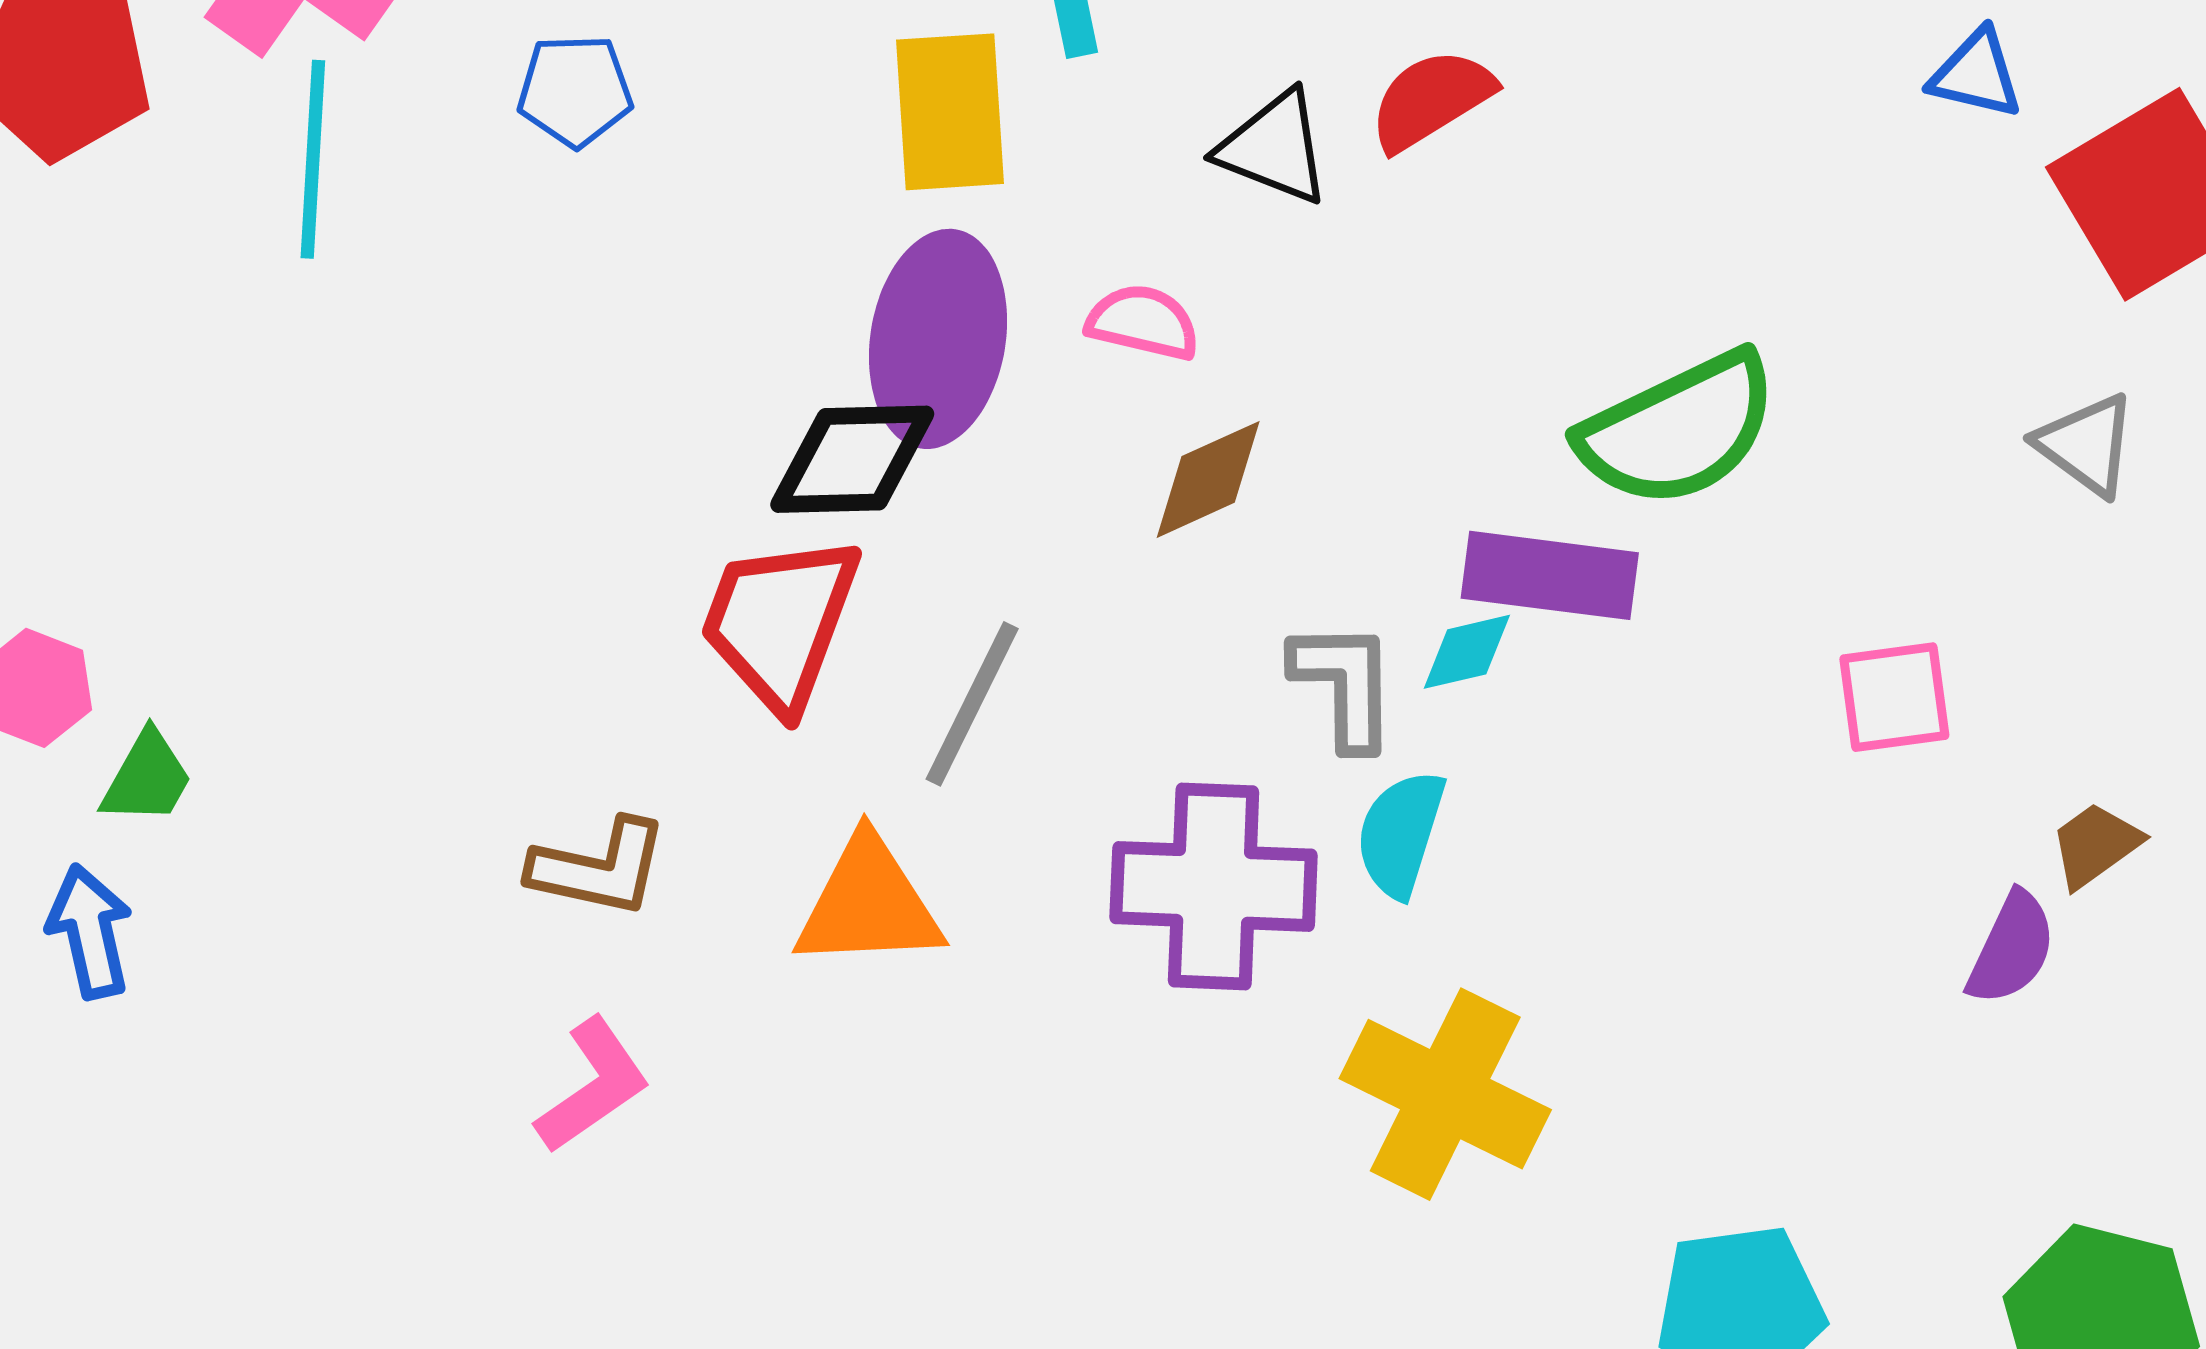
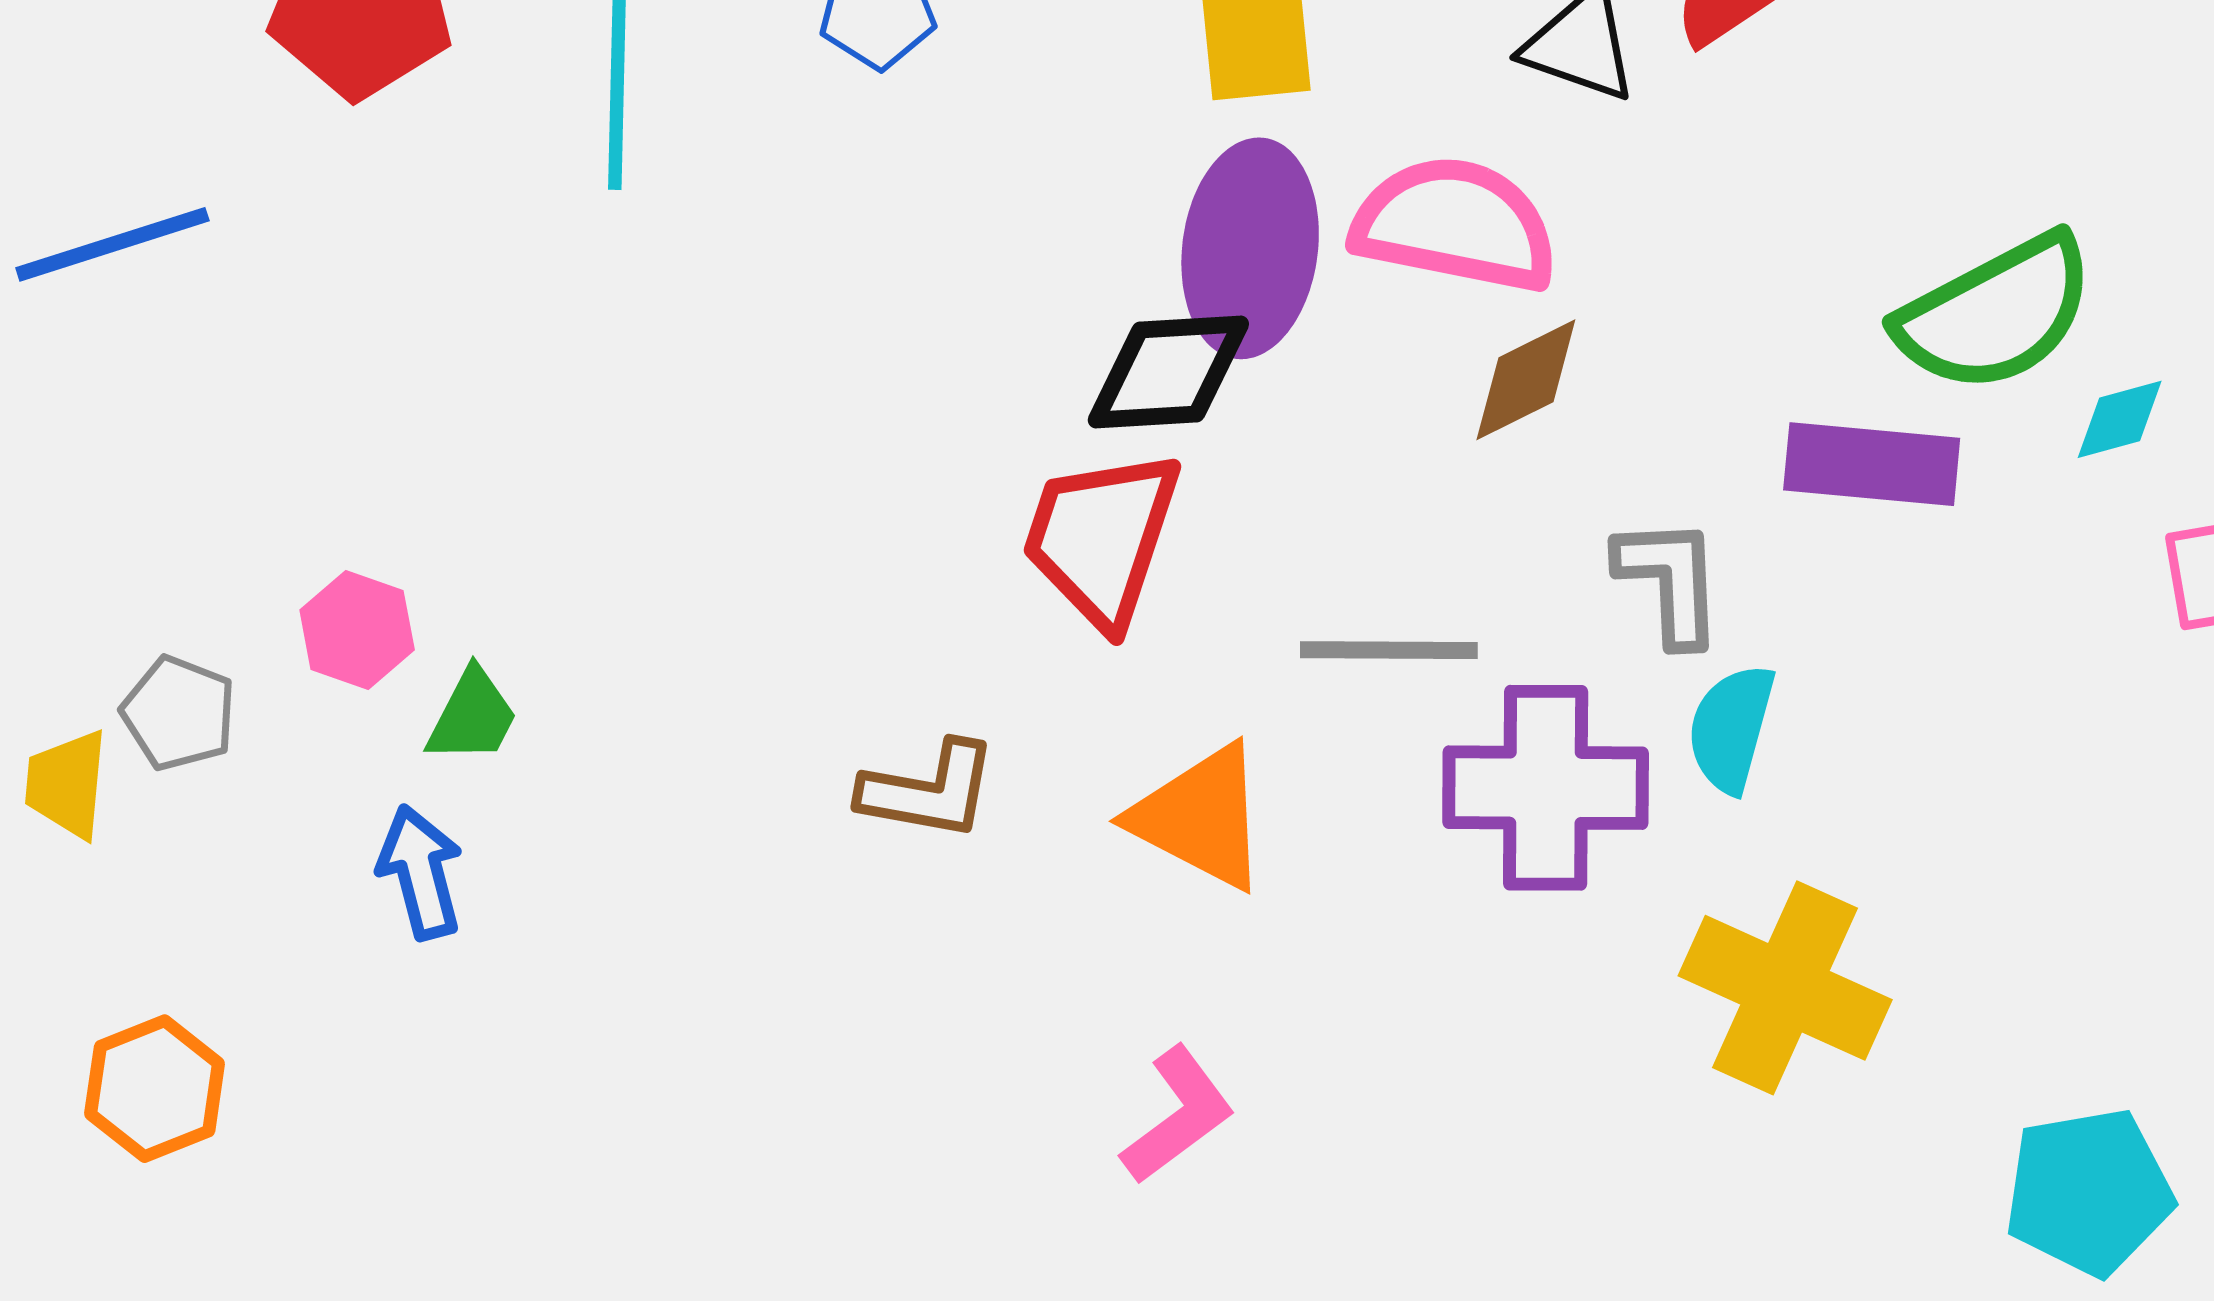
pink semicircle: (1143, 322) -> (1455, 225), size x1.8
cyan diamond: (1467, 652) -> (2120, 419), moved
gray line: (972, 704) -> (1389, 650), moved, turned 66
orange triangle: (869, 904) -> (1200, 817), turned 32
pink L-shape: (593, 1086) -> (1178, 1115), moved

